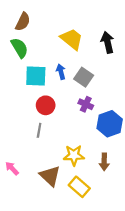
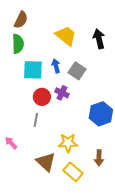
green semicircle: (20, 48) -> (18, 44), turned 30
purple cross: (86, 104) -> (62, 93), moved
brown arrow: (104, 162) -> (99, 158), moved
pink arrow: (12, 168) -> (11, 143), moved

